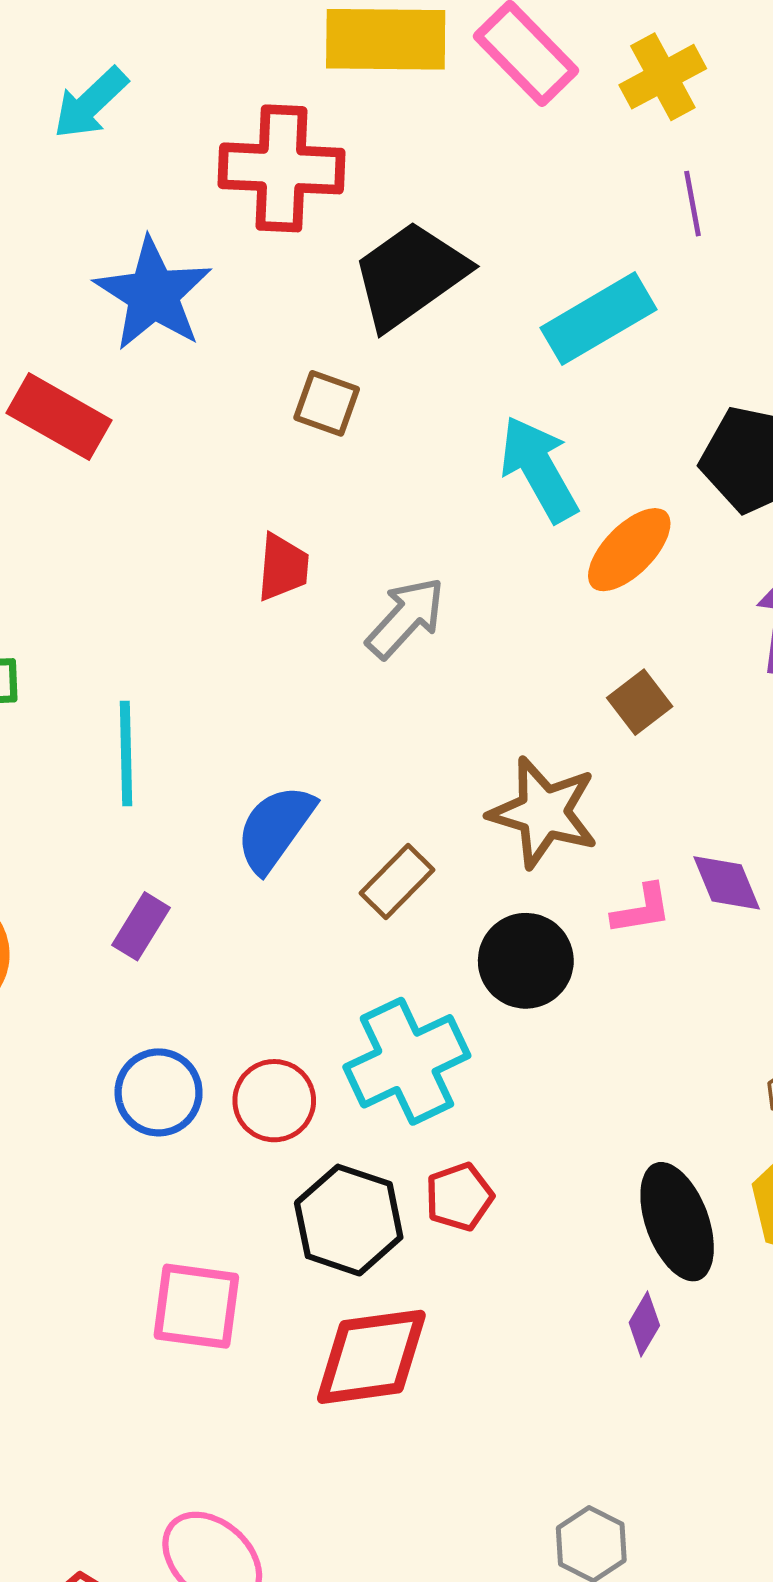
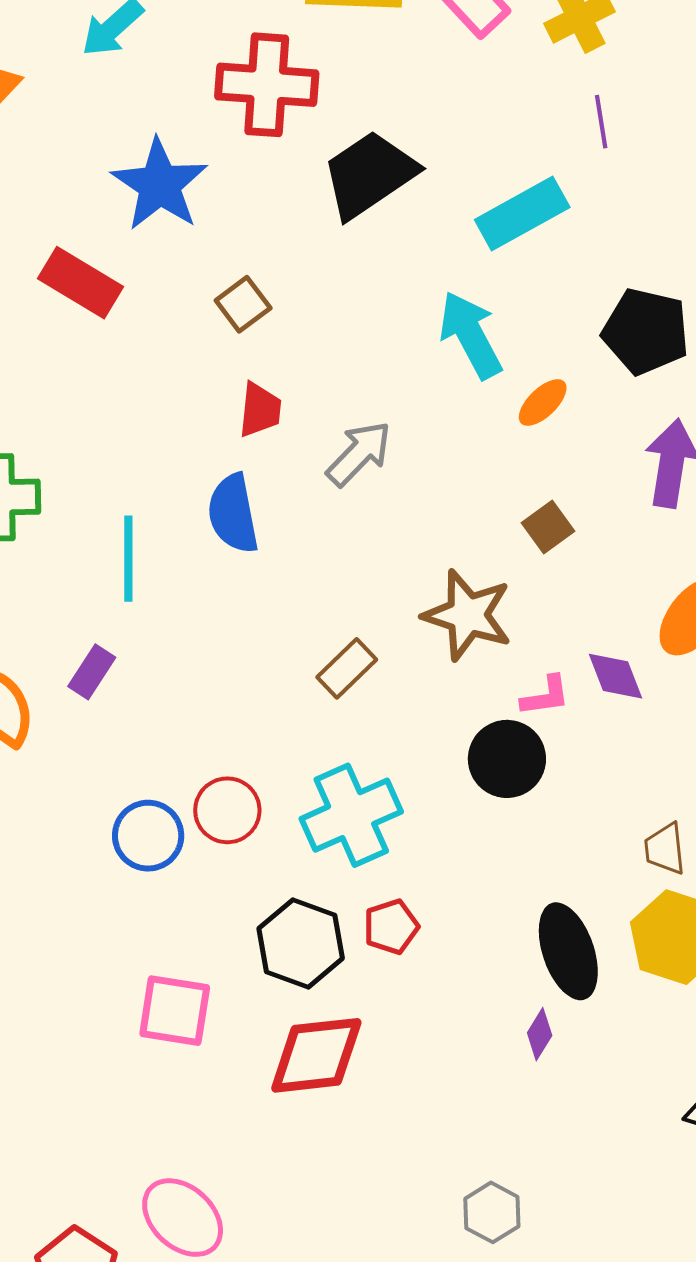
brown square: (327, 403) -> (243, 304), moved, turned 32
orange ellipse: (629, 550) -> (543, 402), size x0.7
blue semicircle: (275, 828) -> (233, 514), moved, turned -48
purple rectangle: (141, 926) -> (92, 672), moved
black circle: (526, 961) -> (507, 759), moved
red circle: (274, 1101) -> (227, 810), moved

